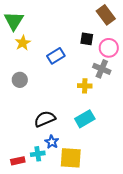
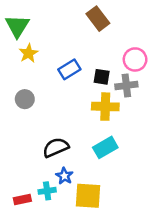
brown rectangle: (106, 15) -> (98, 19), moved
black square: (87, 39) -> (102, 77), moved
gray cross: (102, 69) -> (126, 85), turned -30
yellow cross: (85, 86) -> (105, 107), size x1.5

